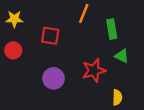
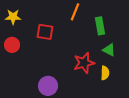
purple circle: (54, 78) -> (48, 86), moved
yellow semicircle: (117, 97) -> (105, 73), moved

